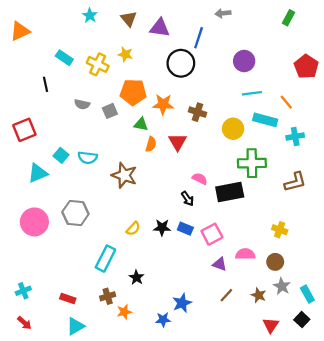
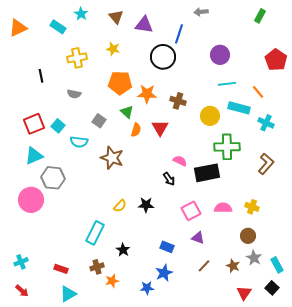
cyan rectangle: (64, 58) -> (58, 27), moved
yellow cross: (98, 64) -> (77, 58), moved, turned -36
gray square: (110, 111) -> (99, 121), moved, turned -32
green triangle: (141, 124) -> (127, 112), turned 32
red square: (24, 130) -> (34, 124), moved
cyan cross: (295, 136) -> (266, 123), turned 35
cyan square: (61, 155) -> (58, 126), moved
brown L-shape: (295, 182) -> (266, 164), turned -35
gray hexagon: (75, 213) -> (53, 178), moved
blue rectangle: (185, 229) -> (167, 247), moved
pink semicircle: (245, 254) -> (223, 208), moved

